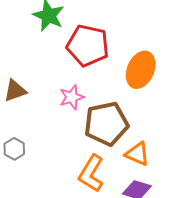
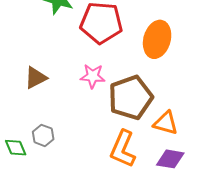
pink star: (72, 97) -> (93, 76), turned 30

